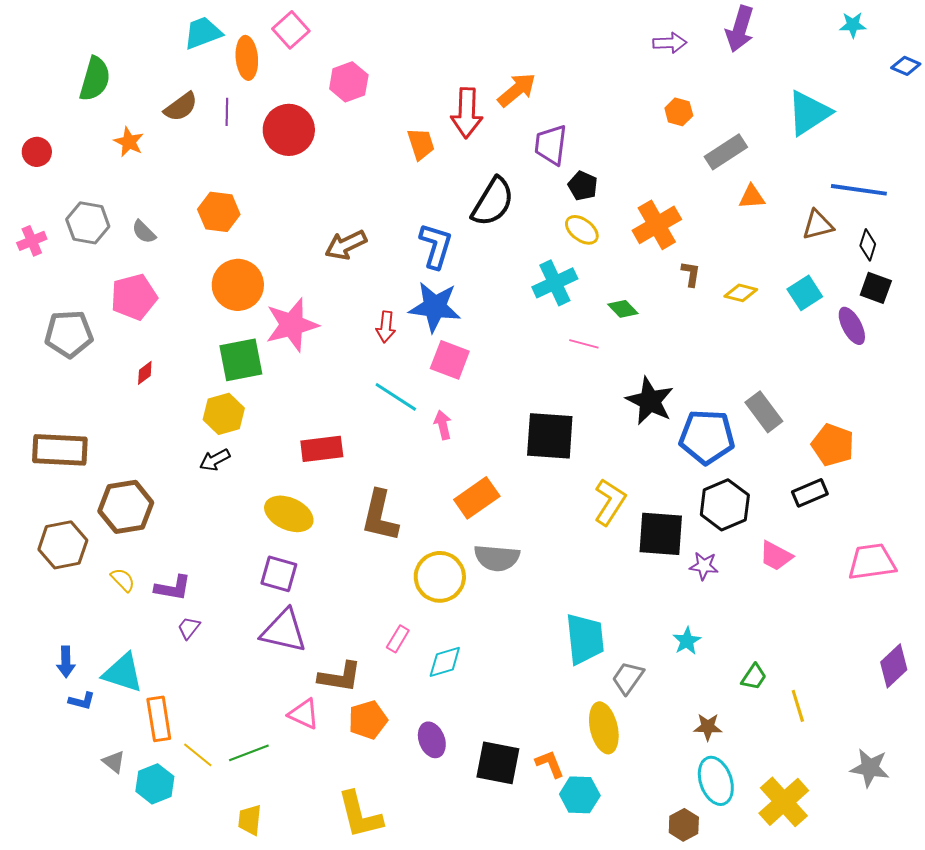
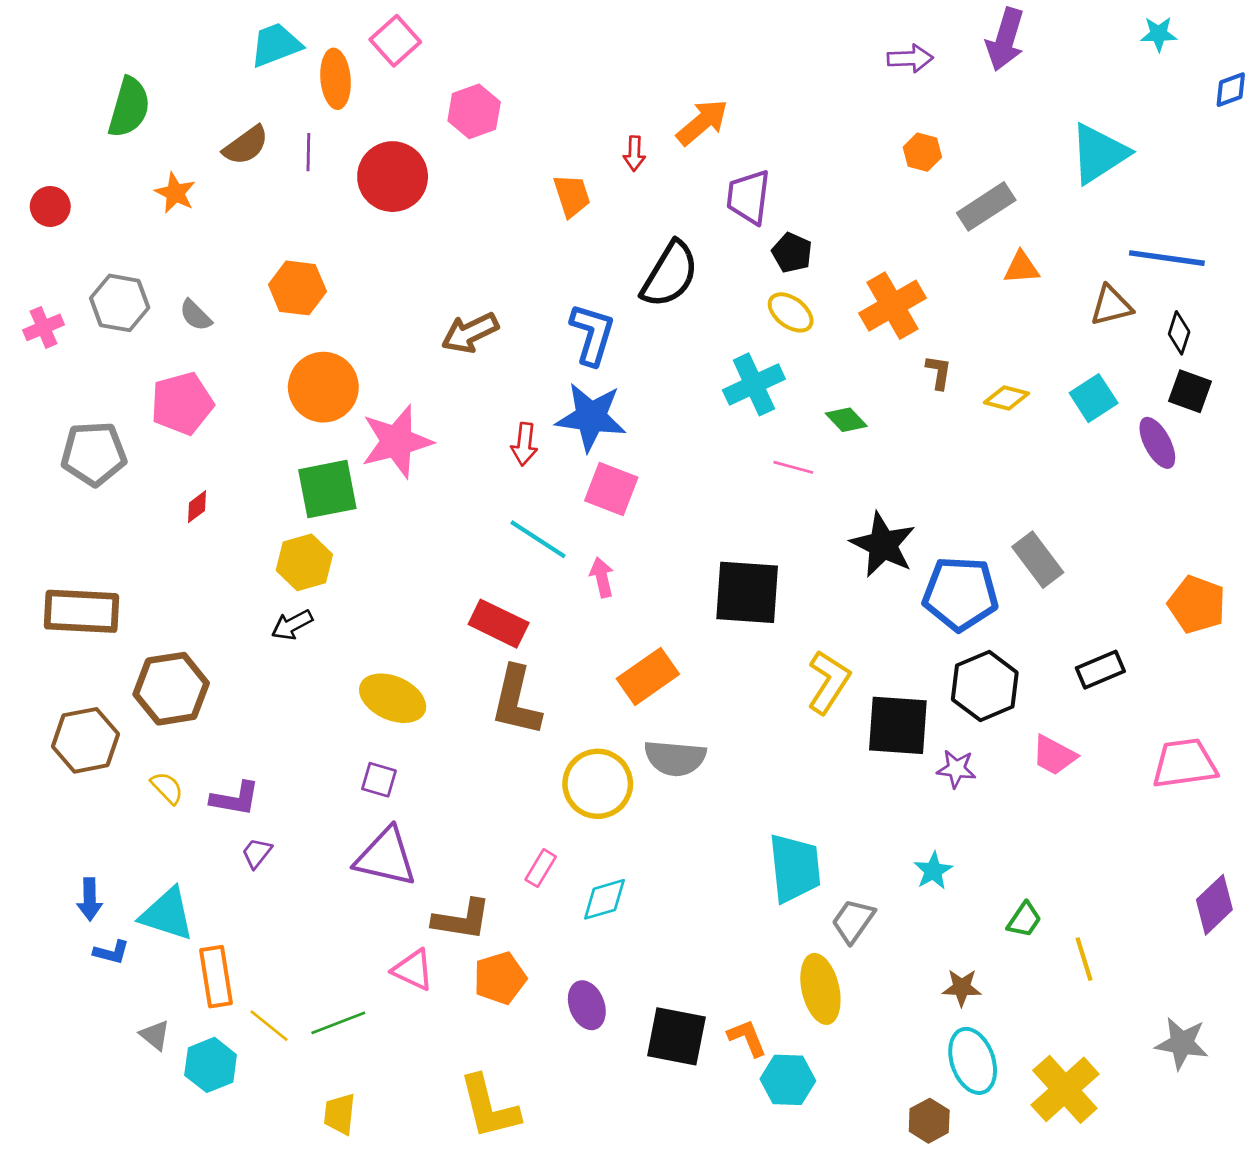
blue diamond: (906, 66) -> (1231, 90), turned -44
red arrow: (467, 113) -> (634, 154), size x0.5
orange pentagon: (833, 445) -> (1197, 604), moved
red rectangle: (322, 449) -> (499, 624), moved, turned 33
purple square: (279, 574) -> (379, 780), size x0.7

